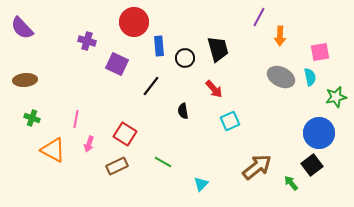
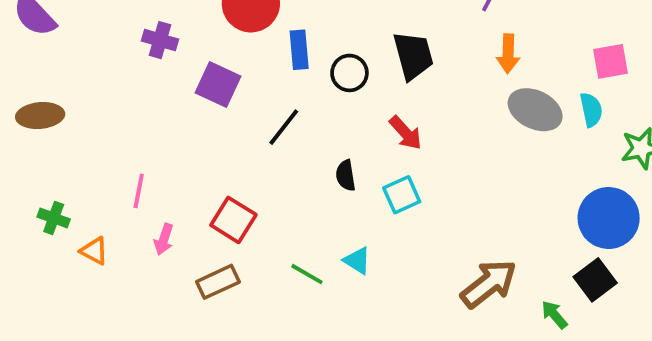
orange arrow: (280, 36) -> (508, 54), moved
green cross: (32, 118) -> (54, 218), moved
cyan square: (230, 121) -> (402, 195), moved
orange triangle: (53, 150) -> (94, 251), size x0.6
cyan triangle: (201, 184) -> (357, 261), moved, turned -42

